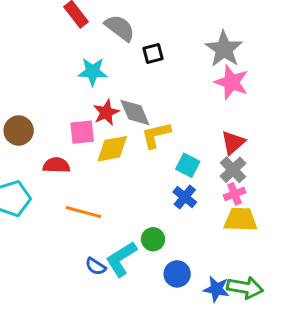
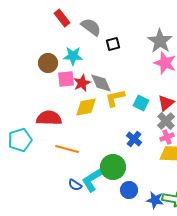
brown circle: (19, 131) -> (48, 63), moved
pink square: (82, 132) -> (66, 79), moved
red semicircle: (56, 165) -> (49, 118), size x1.4
cyan square: (188, 165) -> (141, 103), moved
green circle: (153, 239) -> (113, 167), size x1.6

